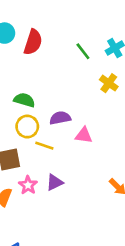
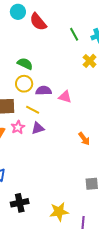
red semicircle: (33, 42) -> (38, 22), turned 114
purple semicircle: (60, 118) -> (44, 91), moved
yellow line: (44, 146) -> (33, 110), moved

